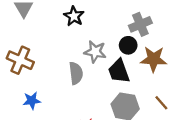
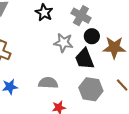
gray cross: (140, 24) -> (81, 16), moved, turned -36
gray semicircle: (76, 73) -> (48, 83), moved, turned -78

